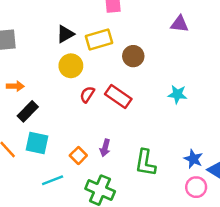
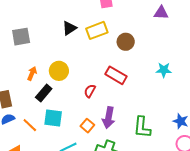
yellow circle: (71, 66) -> (59, 71), moved
orange arrow: (15, 86) -> (32, 73), turned -64
red semicircle: (87, 94) -> (90, 91), moved
purple arrow: (105, 148) -> (109, 118), size x1.5

